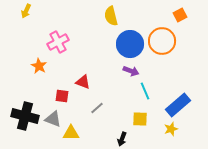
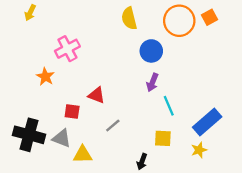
orange circle: (162, 41) -> (179, 21), moved
blue circle: (130, 44) -> (151, 51), size x0.7
purple arrow: (131, 71) -> (152, 82), turned 91

